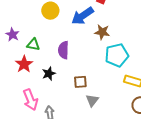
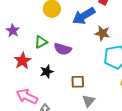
green triangle: (33, 45) -> (41, 42), moved, turned -40
purple semicircle: (63, 50) -> (63, 49), turned -78
pink arrow: (30, 100) -> (27, 97), turned 135

